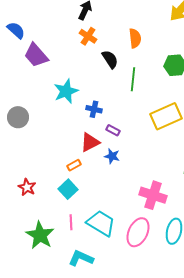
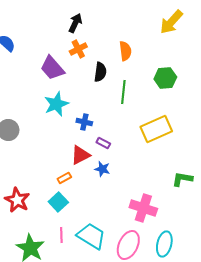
orange cross: (88, 36) -> (78, 49), turned 30
purple trapezoid: (36, 55) -> (52, 68), moved
black semicircle: (110, 59) -> (100, 72), turned 42
red star: (27, 187) -> (17, 200), size x1.4

